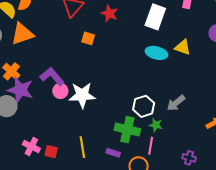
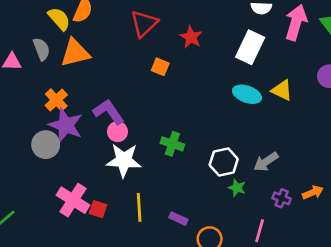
white star: (82, 95) -> (124, 160), moved
green cross: (127, 130) -> (172, 144), moved, size x0.7
pink line: (151, 146) -> (260, 231), moved
pink cross: (31, 147) -> (73, 200), size x1.4
purple cross: (189, 158) -> (282, 198), moved

